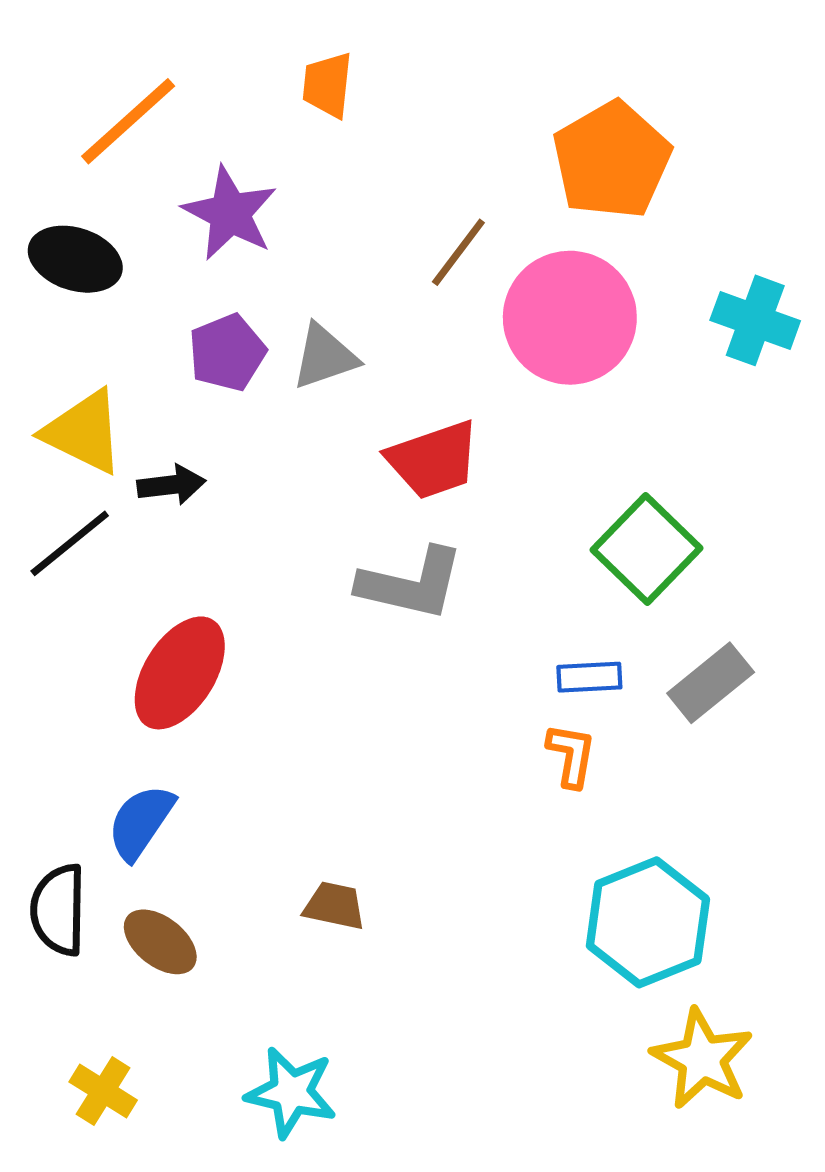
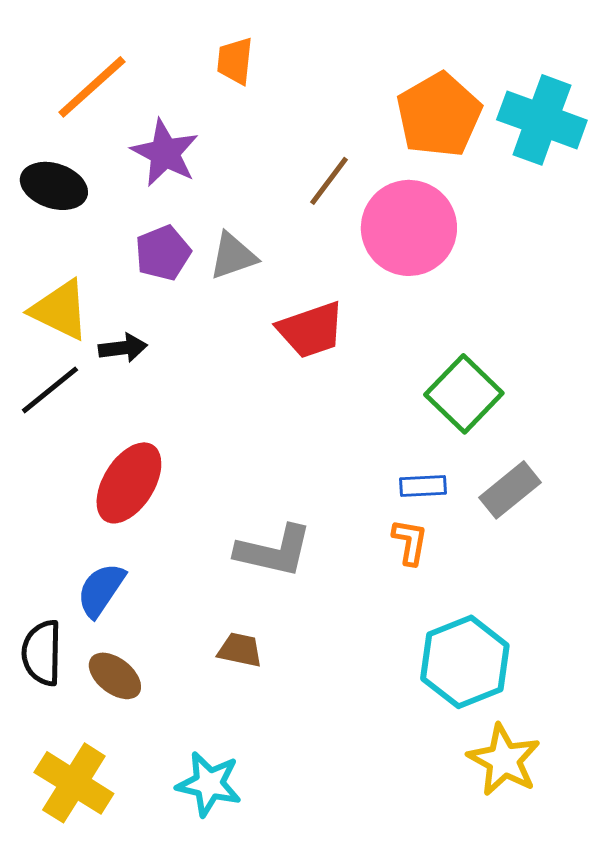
cyan cross: (755, 320) -> (542, 120), moved, size x1.4
gray L-shape: (411, 584) -> (274, 551), moved
yellow cross: (103, 1091) -> (74, 783), size x1.6

